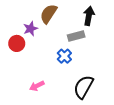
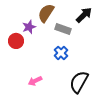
black arrow: (89, 16) -> (84, 15), turned 36
gray rectangle: (76, 36) -> (63, 29), moved, turned 35

